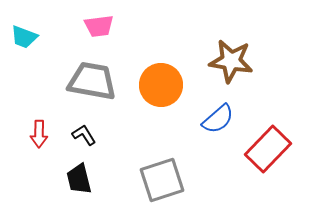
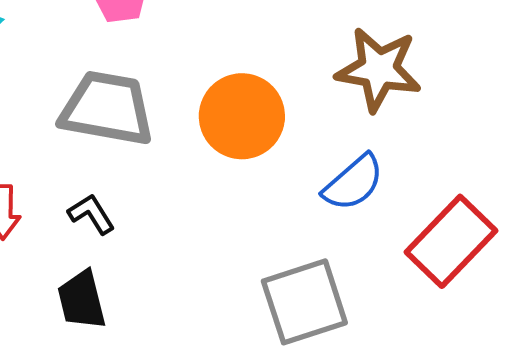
gray square: (162, 180) -> (304, 302), moved

